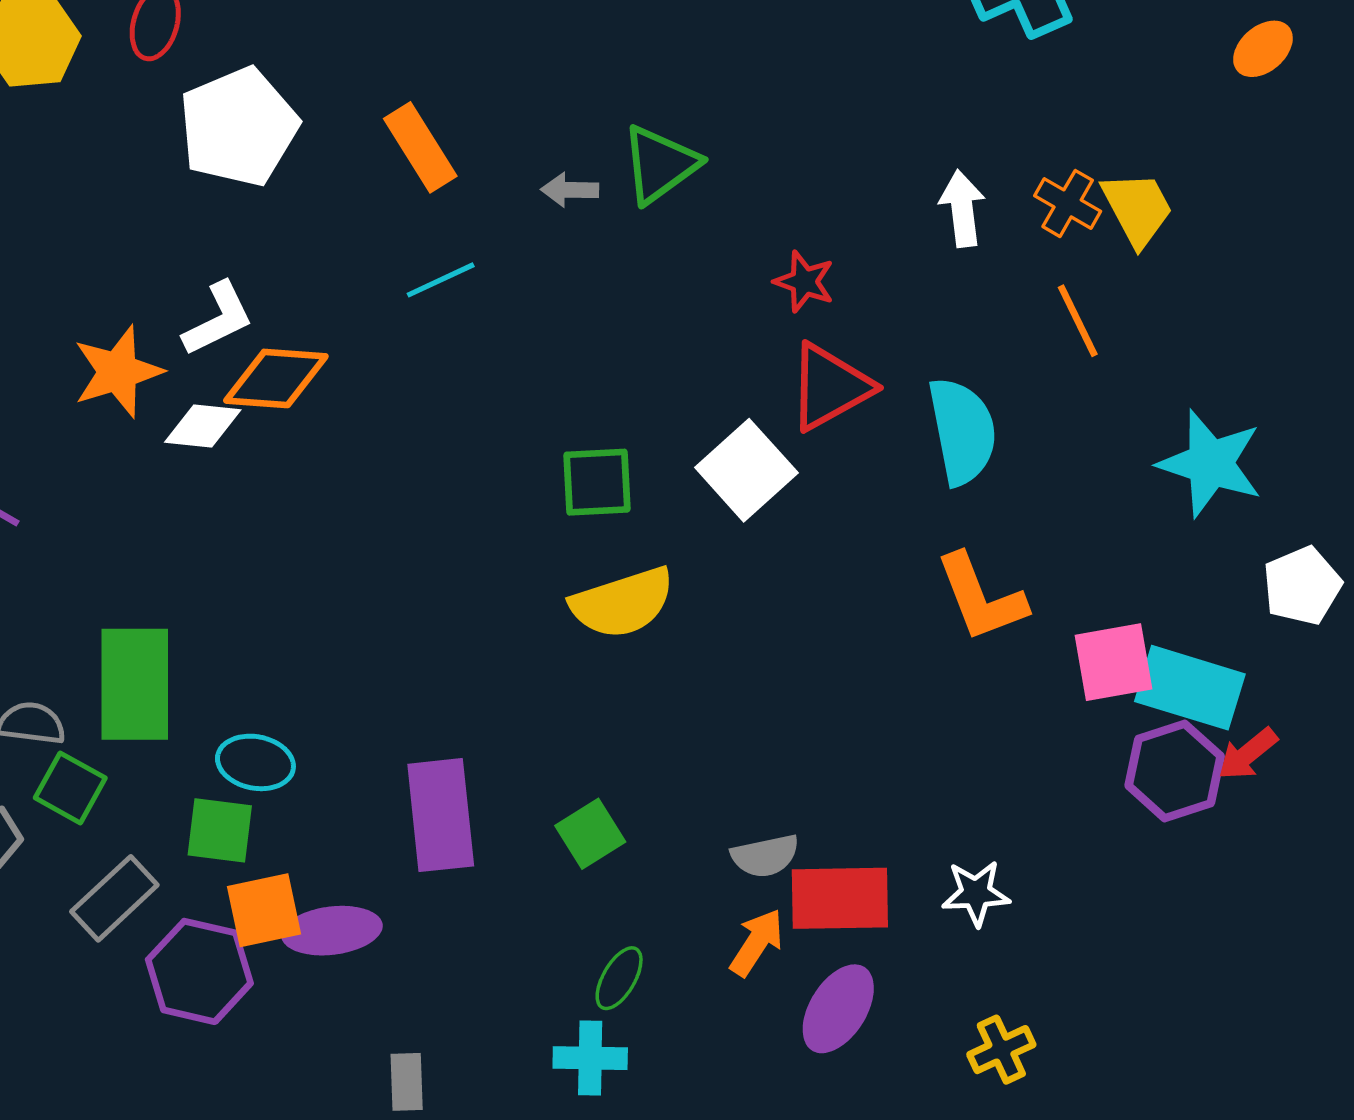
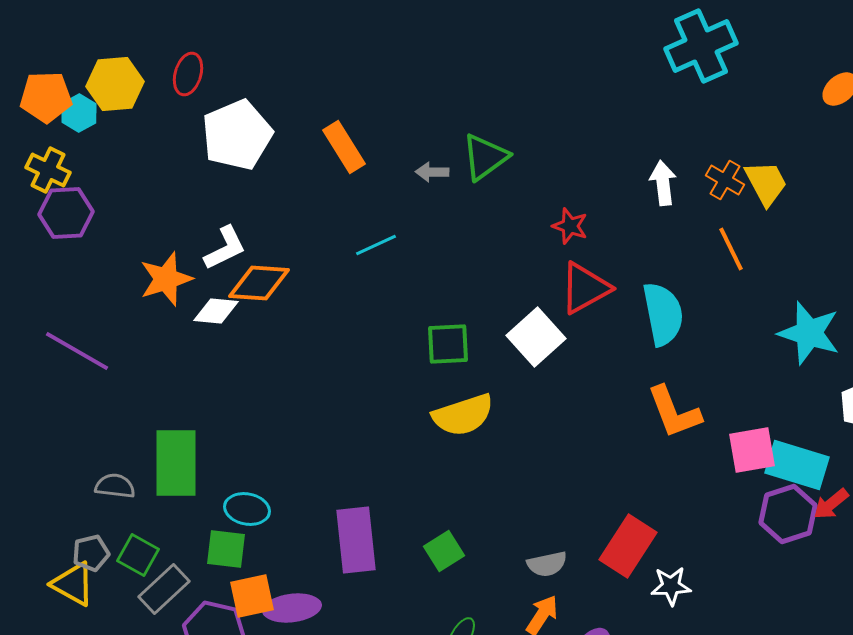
cyan line: (441, 280) -> (376, 245), moved
green square: (70, 788) -> (138, 555), moved
red rectangle: (840, 898) -> (628, 546), moved, turned -56

